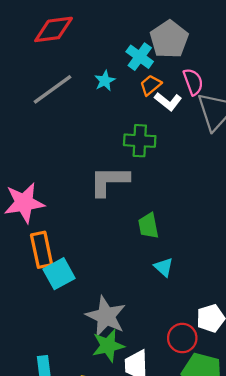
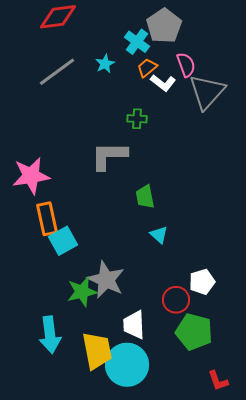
green cross: (140, 141) -> (137, 119), size x0.7
green star: (108, 346) -> (82, 292), moved

